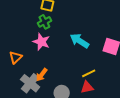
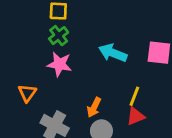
yellow line: (89, 73) -> (134, 96), turned -32
orange arrow: (42, 75) -> (94, 107), moved

